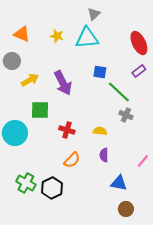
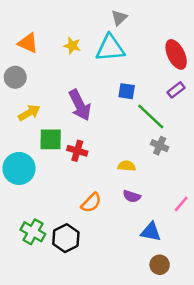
yellow arrow: (30, 80) -> (29, 113), moved
red cross: (67, 130) -> (77, 151), moved
purple semicircle: (104, 155) -> (132, 196), turned -72

